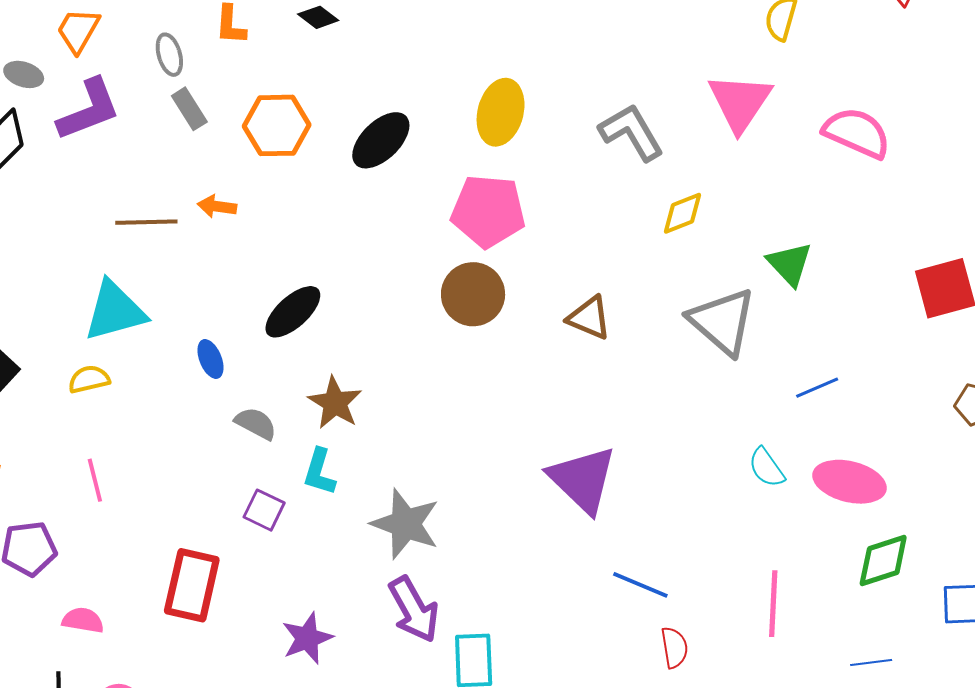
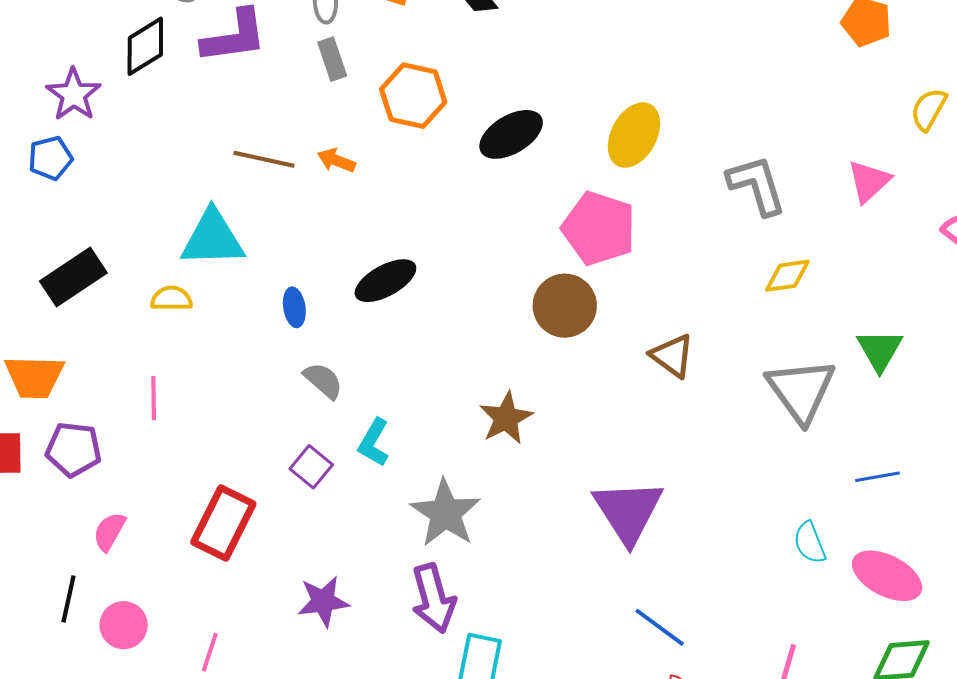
pink triangle: (740, 102) -> (869, 181), size x0.7
brown star: (335, 403) -> (506, 418), moved
pink semicircle: (83, 620) -> (109, 532), turned -84

